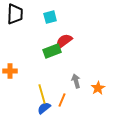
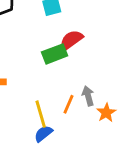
orange star: (98, 88) -> (106, 113), moved
orange line: (62, 100) -> (69, 104), moved

